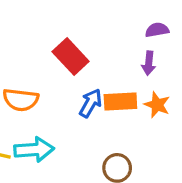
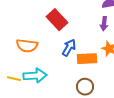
orange rectangle: (120, 101) -> (87, 59), moved

